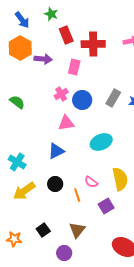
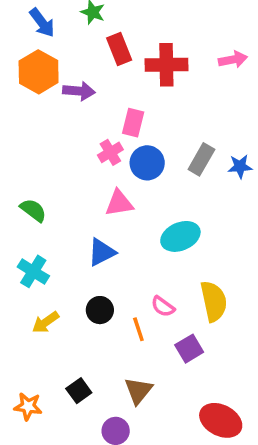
pink rectangle: (74, 67) -> (133, 123), moved
green semicircle: (17, 102) -> (33, 210), moved
yellow arrow: (24, 191) -> (46, 322), size x0.7

